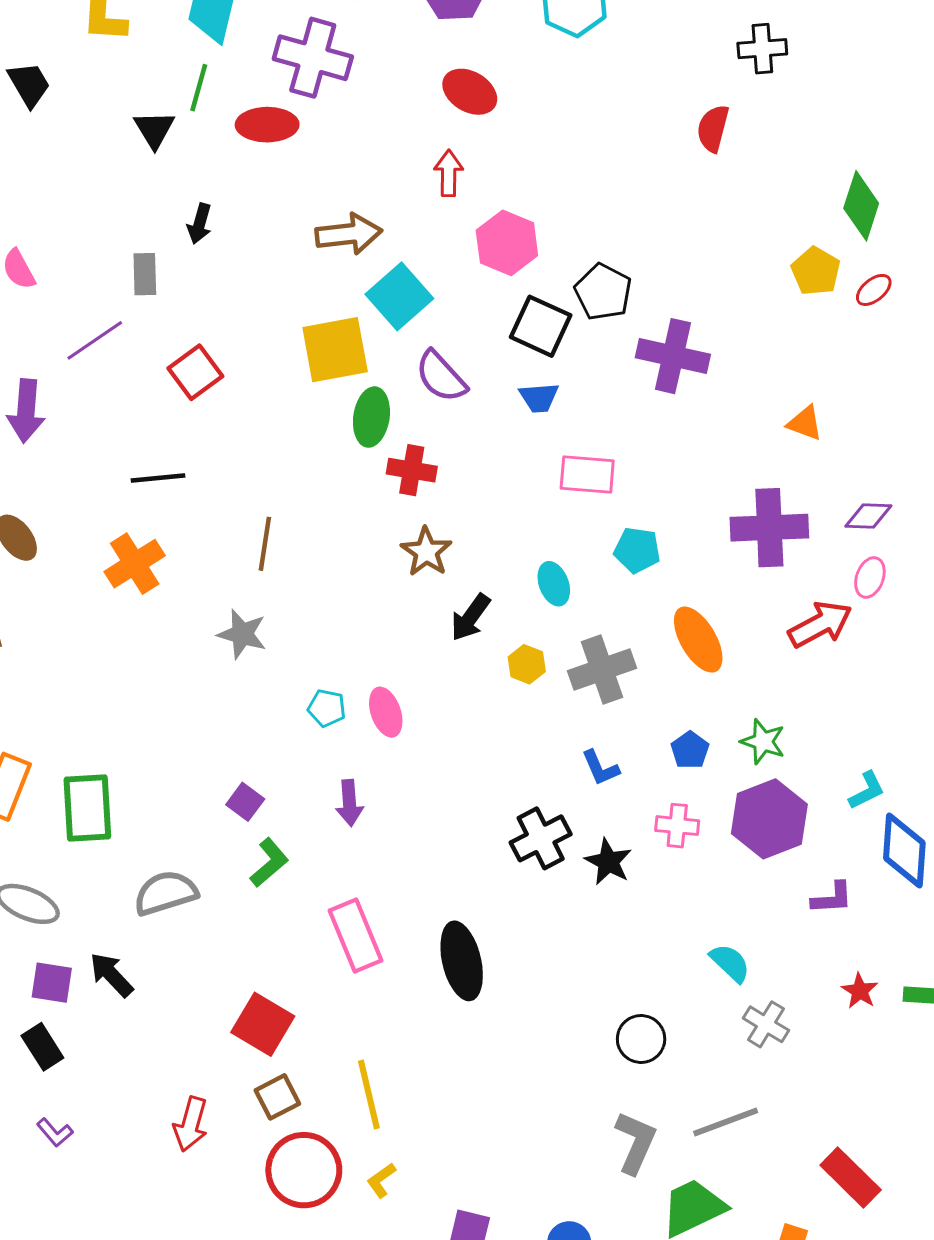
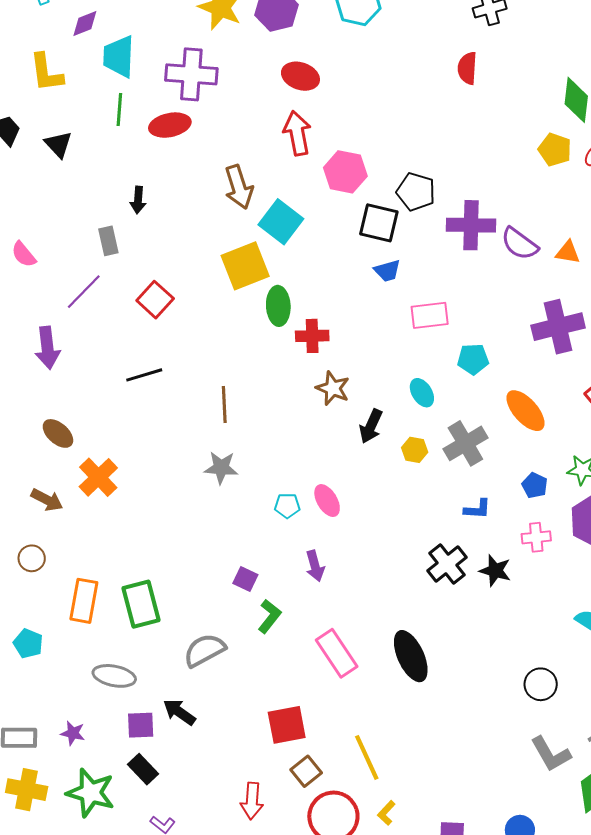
black triangle: (154, 129) -> (58, 144), moved
red arrow: (449, 173) -> (297, 133), size x1.4
brown arrow: (349, 234) -> (239, 187), turned 90
purple semicircle: (441, 377) -> (520, 244), moved
orange cross: (135, 564) -> (98, 477), moved
blue L-shape: (600, 768) -> (477, 509), turned -52
red square: (263, 1024) -> (287, 725), turned -30
gray L-shape: (635, 1143) -> (551, 754), turned 138

